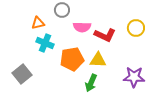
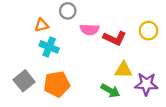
orange pentagon: (72, 59) -> (57, 84), moved
yellow triangle: (98, 60) -> (123, 70), moved
green arrow: (91, 83) -> (110, 91), moved, turned -84

